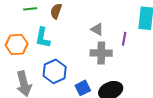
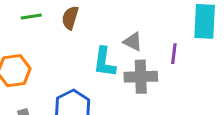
cyan L-shape: (43, 38) -> (104, 62), moved

